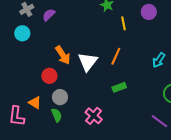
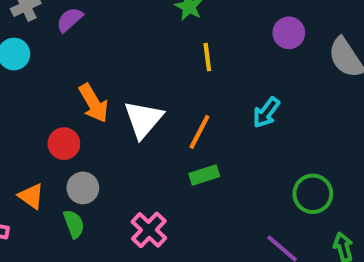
purple circle: (149, 12) -> (289, 33), moved
yellow line: (124, 23) -> (207, 57), moved
orange line: (116, 56) -> (199, 132), moved
cyan arrow: (159, 60) -> (266, 113), moved

